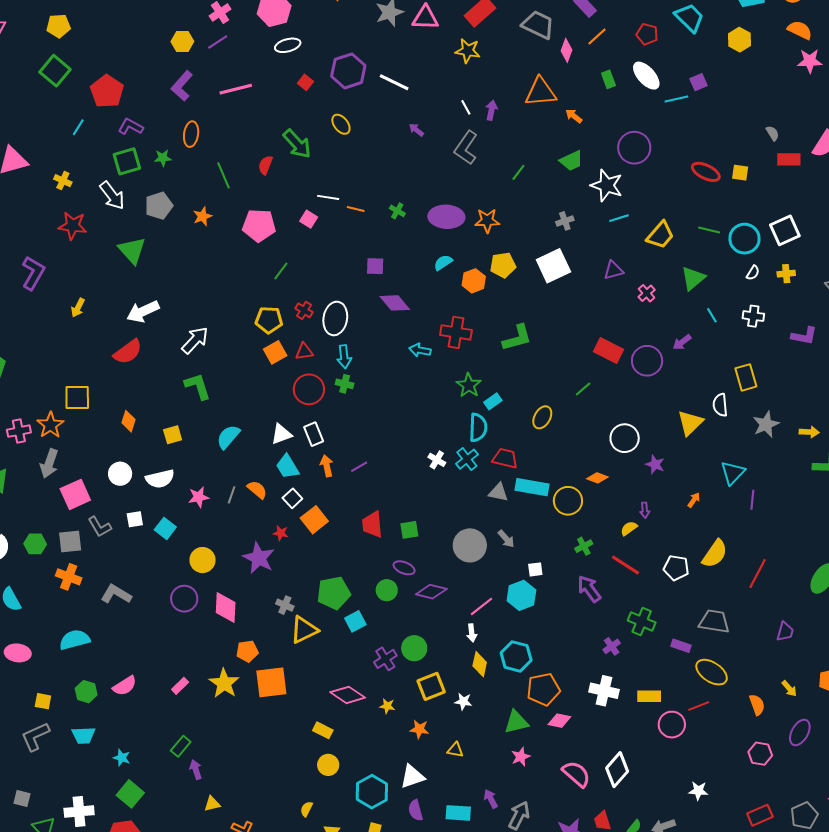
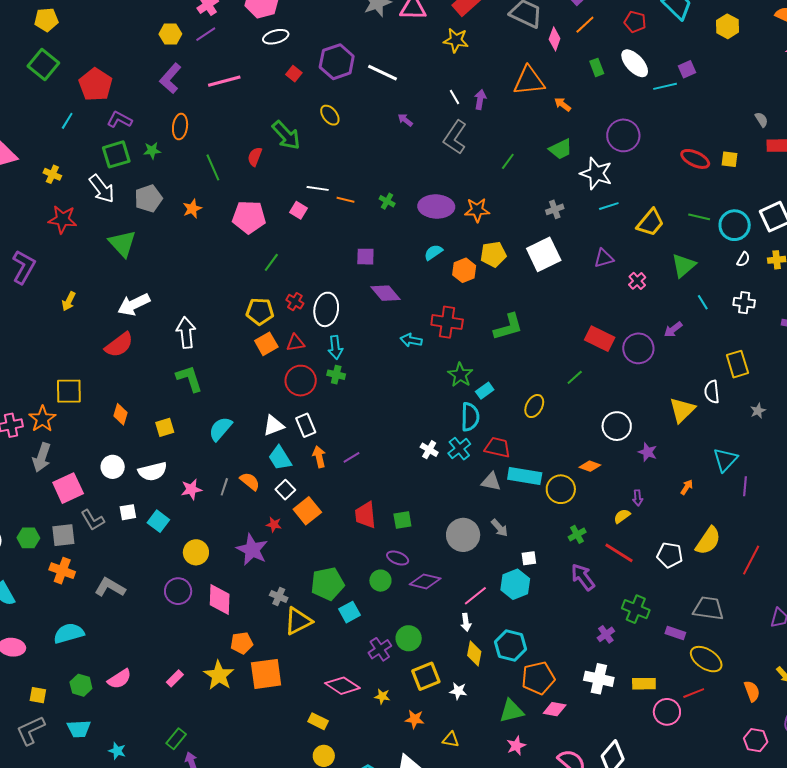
white arrow: (195, 340) -> (186, 333), turned -48
gray star: (766, 424) -> (758, 411), size x0.6

